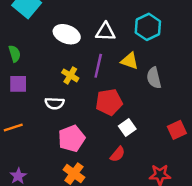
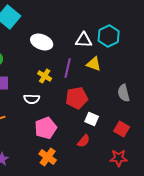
white triangle: (105, 32) -> (84, 40), moved
gray semicircle: (154, 78) -> (124, 93), moved
white square: (127, 128) -> (92, 119), turned -32
red square: (177, 130) -> (122, 129), moved, turned -35

